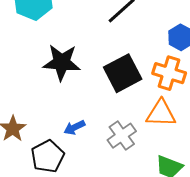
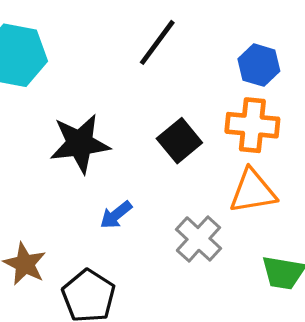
black square: (123, 73) -> (179, 141), size x0.7
blue arrow: (74, 128) -> (116, 215), moved

